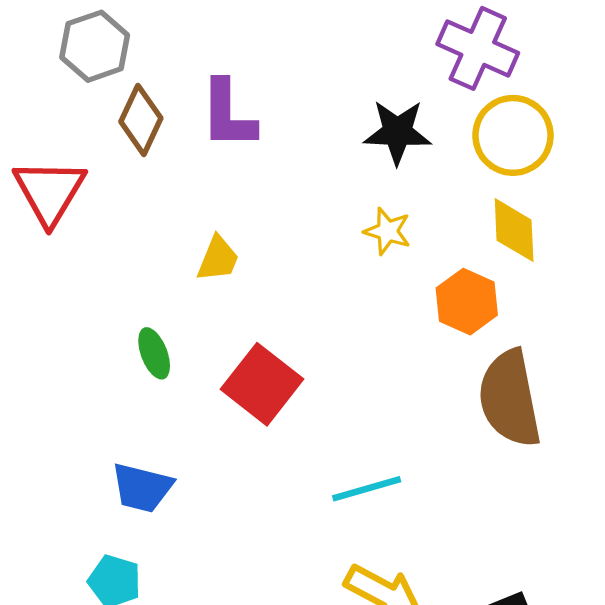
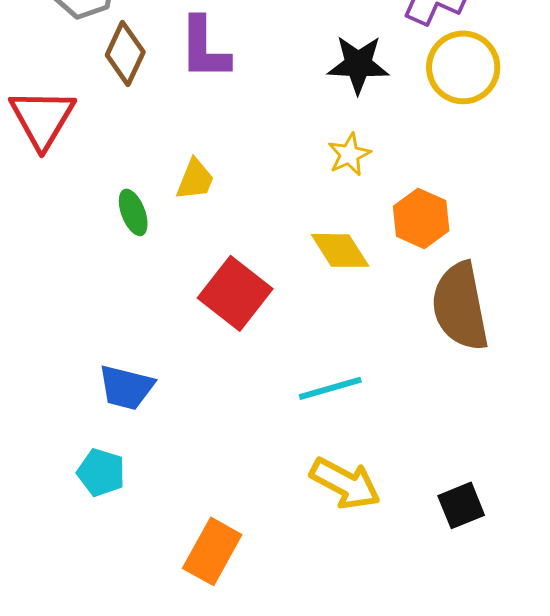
yellow diamond: (514, 230) -> (340, 250), moved, turned -30
yellow star: (387, 231) -> (349, 154), turned 30
green ellipse: (154, 353) -> (133, 212), moved

